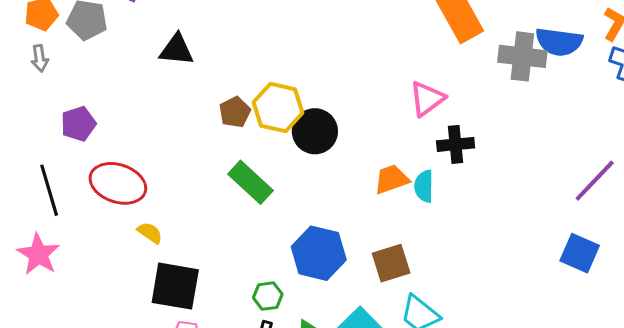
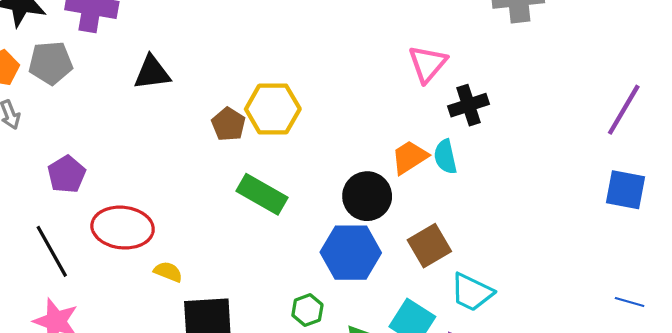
black circle: (315, 131) -> (367, 196), moved

